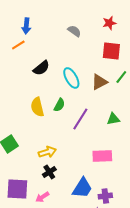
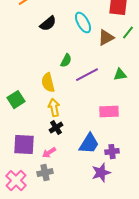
cyan ellipse: (71, 78) -> (83, 23), moved
yellow semicircle: (37, 107) -> (48, 83), moved
purple line: (80, 119) -> (87, 75), turned 30
yellow arrow: (47, 152) -> (54, 108), turned -84

